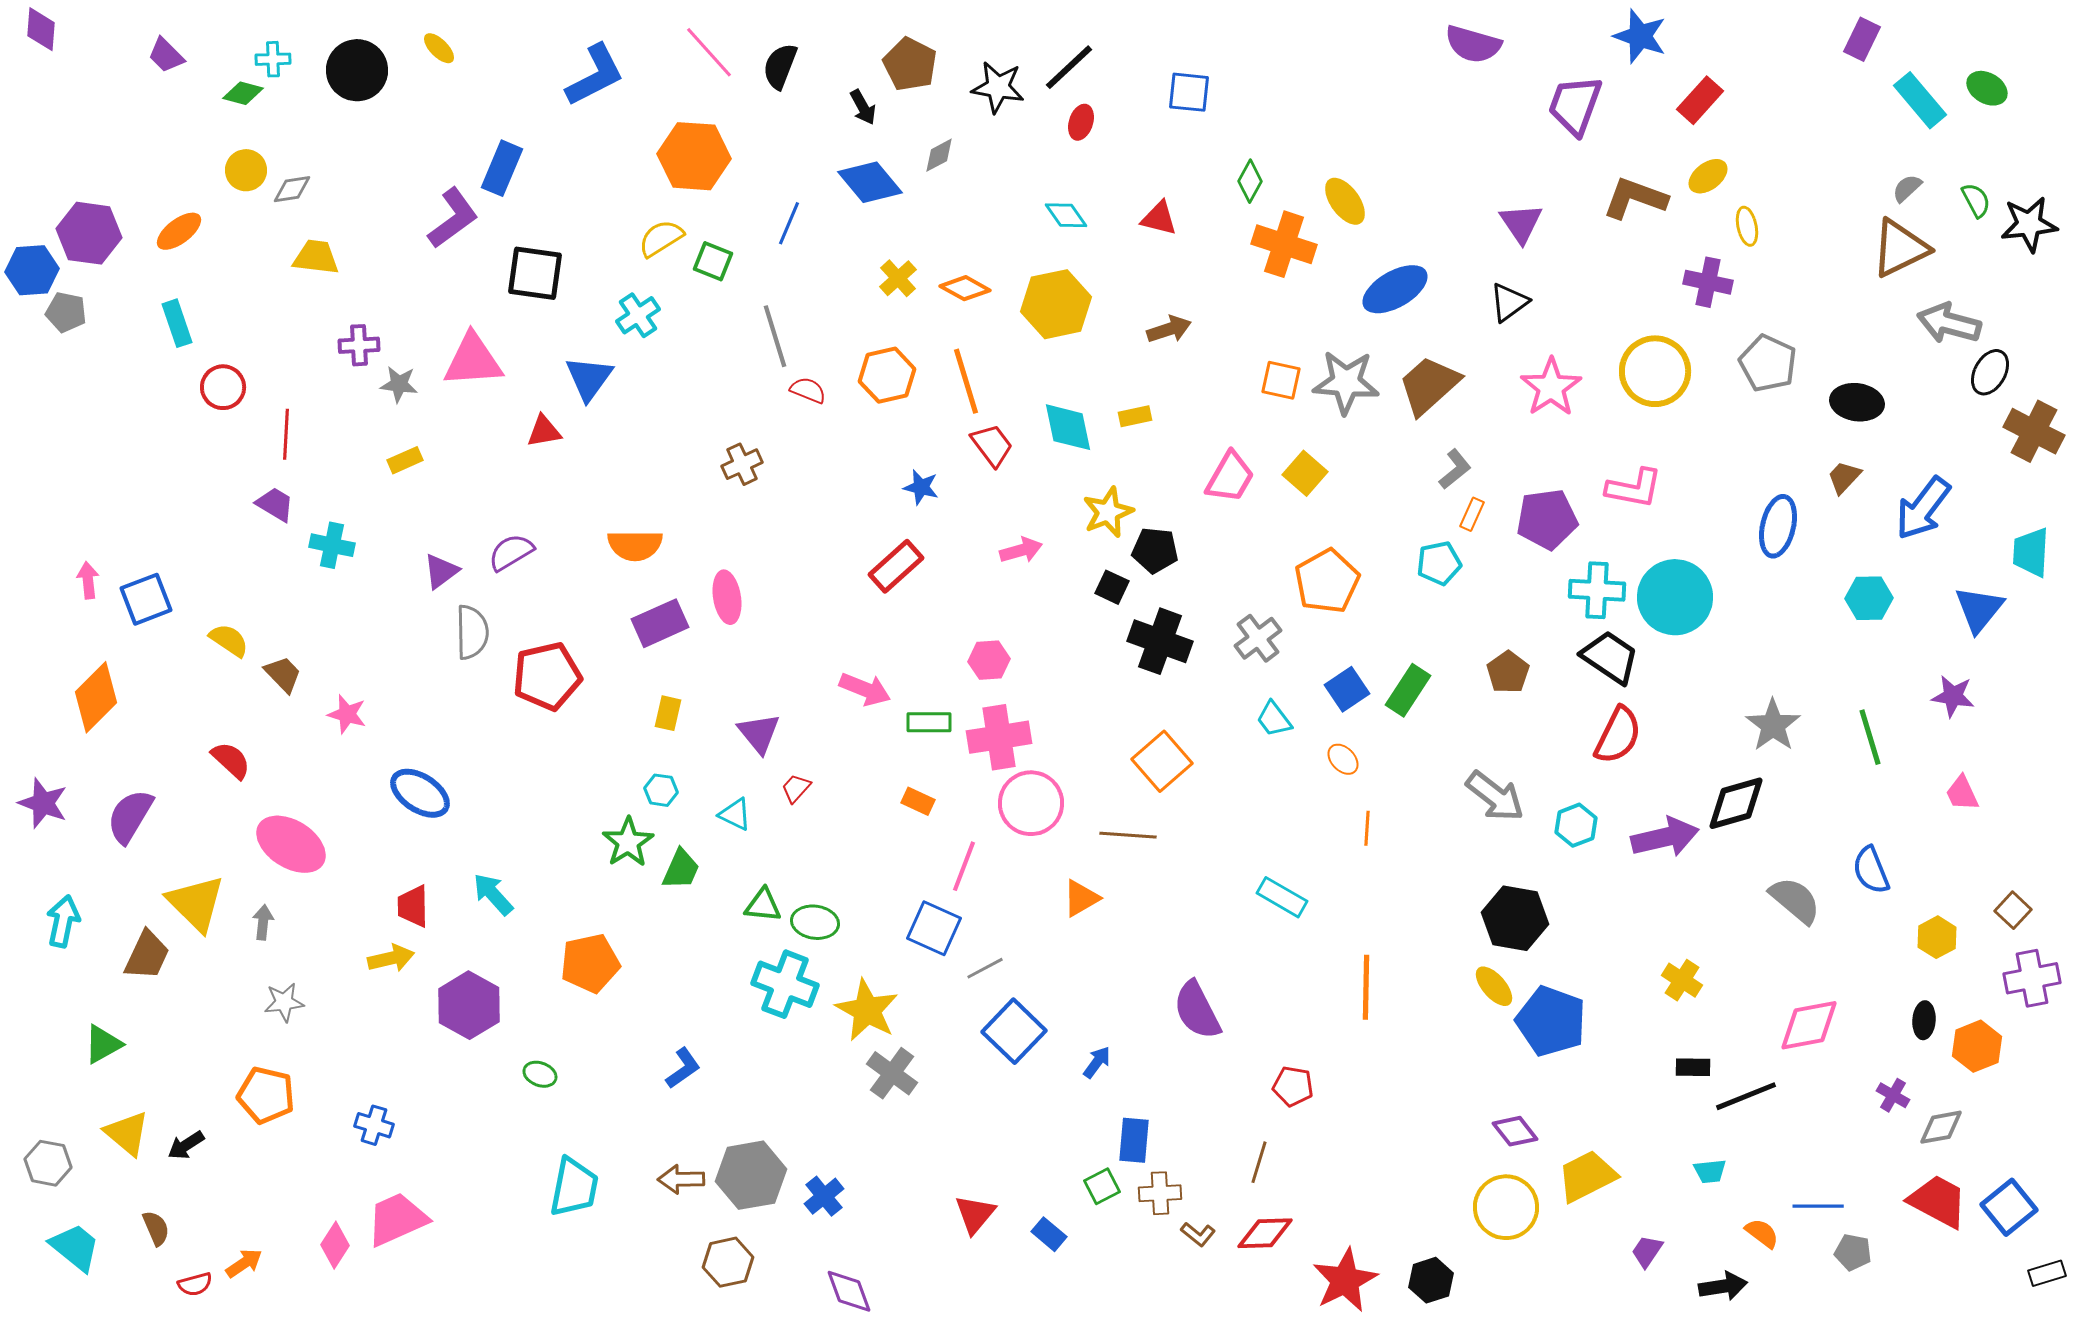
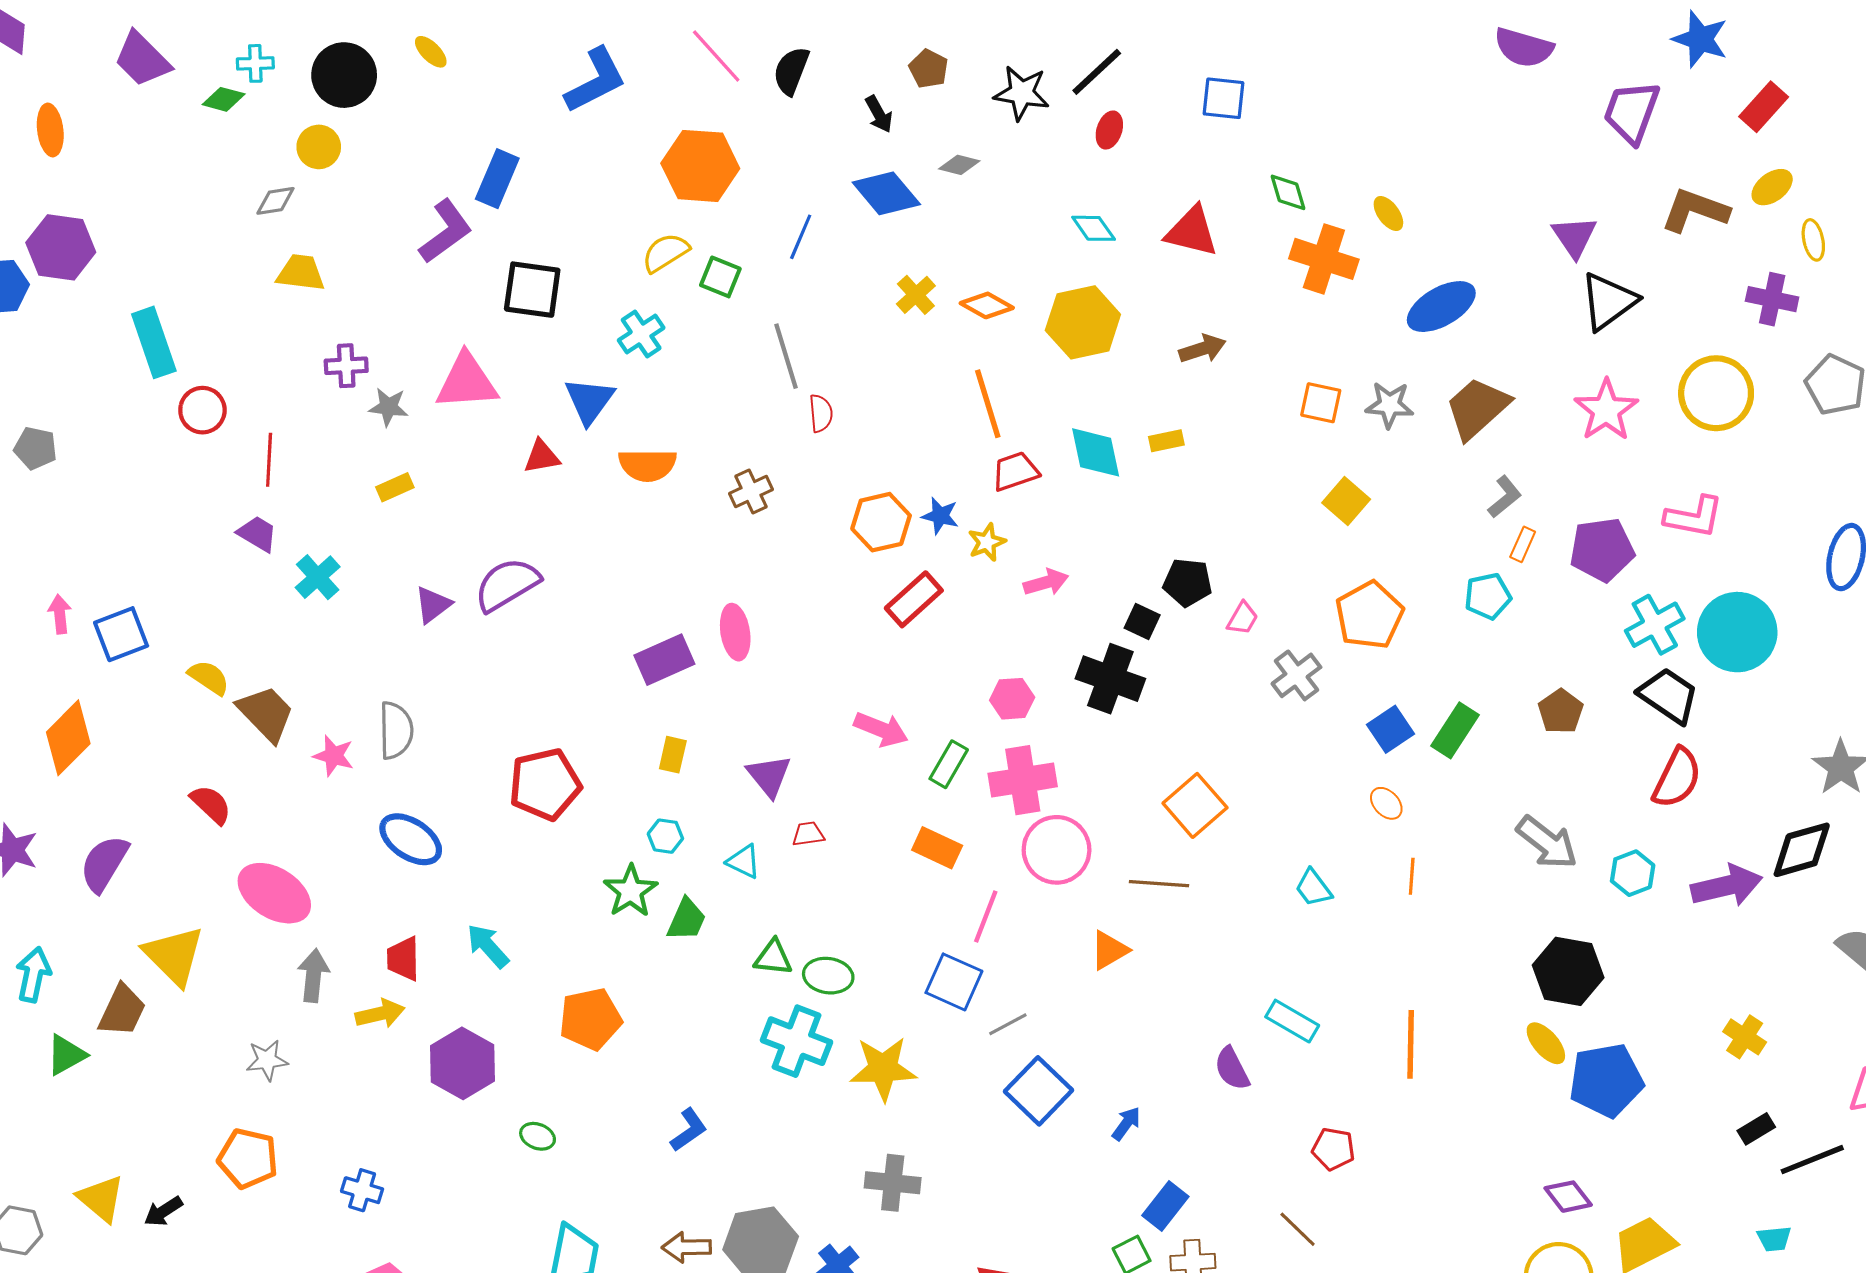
purple trapezoid: (166, 55) -> (142, 59), size x1.5
brown pentagon: (910, 64) -> (929, 69), size x0.7
gray diamond: (939, 155) -> (959, 165), turned 42
yellow circle: (246, 170) -> (319, 147), moved
green diamond: (1250, 181) -> (1288, 192), turned -45
yellow ellipse: (1345, 201) -> (1388, 214), size x0.7
red triangle: (1159, 218) -> (1192, 231), size x1.4
orange ellipse: (179, 231) -> (50, 130), moved, turned -60
black triangle: (1509, 302) -> (1608, 301), moved, size x1.4
gray pentagon: (66, 312) -> (35, 448), moved
cyan rectangle: (177, 323) -> (154, 342), size x1.4
orange hexagon: (887, 375) -> (881, 522), moved
gray star: (1346, 382) -> (1389, 405), size x0.7
red semicircle: (808, 390) -> (821, 413), turned 63
red trapezoid: (992, 445) -> (1015, 471), turned -72
pink trapezoid: (1230, 477) -> (1243, 618), moved, size x0.6
yellow star: (1108, 512) -> (987, 542), moved, size x0.7
cyan cross: (332, 545) -> (318, 577), turned 36
orange semicircle: (635, 545) -> (647, 465), moved
purple semicircle: (511, 552) -> (507, 585), size x1.4
cyan cross: (1597, 590) -> (1655, 625), turned -32
gray semicircle: (472, 632) -> (396, 730), moved
black cross: (1160, 641) -> (1110, 679), moved
brown trapezoid: (283, 674) -> (266, 713), size x1.5
red pentagon: (547, 676) -> (545, 784), moved
cyan trapezoid: (1274, 719) -> (1313, 888), moved
green rectangle: (929, 722) -> (949, 764), turned -60
red trapezoid: (796, 788) -> (808, 834), turned 40
orange rectangle: (918, 801) -> (937, 848), size x1.4
cyan rectangle: (1282, 897) -> (1292, 1021), moved
gray arrow: (263, 922) -> (313, 976), moved, size x1.4
yellow star: (867, 1010) -> (883, 1069), turned -30
purple semicircle: (1197, 1010) -> (1232, 1069), size x0.7
blue pentagon: (1551, 1021) -> (1606, 1080), turned -30
green triangle: (103, 1044) -> (66, 1055), moved
black rectangle: (1693, 1067) -> (1756, 1129), turned -32
gray cross: (892, 1073) -> (893, 1183), moved, turned -30
blue rectangle: (1134, 1140) -> (1165, 1206), turned 33
brown line: (1259, 1162) -> (1298, 1229), turned -63

